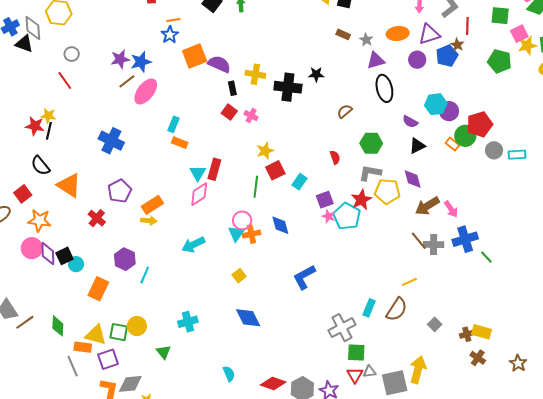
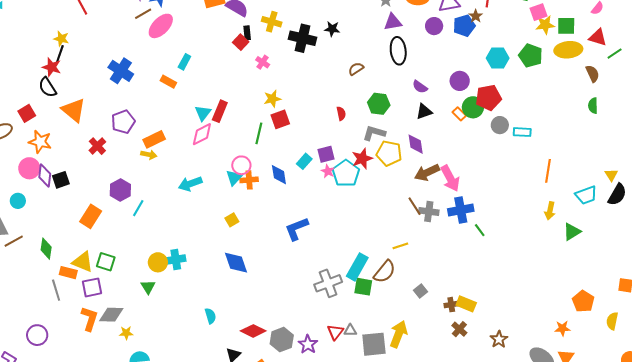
green pentagon: (500, 61) -> (531, 56), moved
cyan hexagon: (436, 104) -> (498, 58), moved
red square: (229, 112) -> (241, 42), moved
red star: (35, 126) -> (52, 67), moved
orange rectangle: (180, 143) -> (168, 82), moved
cyan rectangle: (300, 182) -> (304, 161), moved
pink arrow: (451, 209) -> (450, 178), size x1.5
cyan circle: (76, 264) -> (18, 201), moved
cyan rectangle: (369, 308) -> (357, 267), size x1.5
yellow circle: (137, 326) -> (158, 262), moved
green square: (356, 353) -> (363, 287), moved

